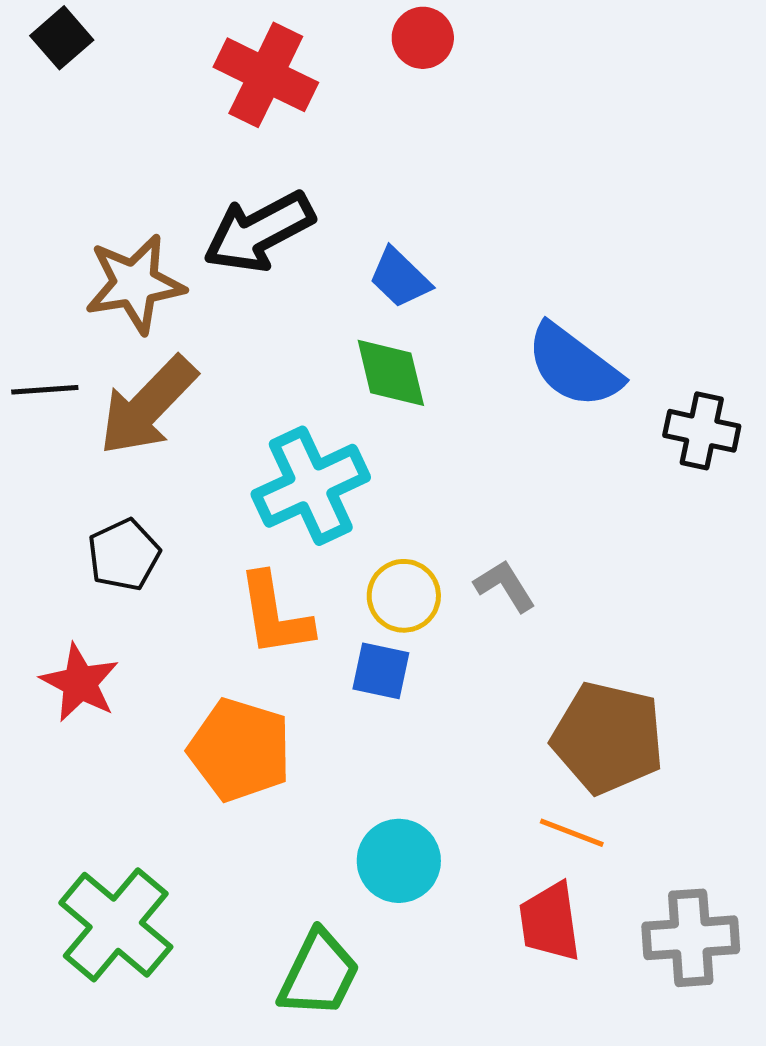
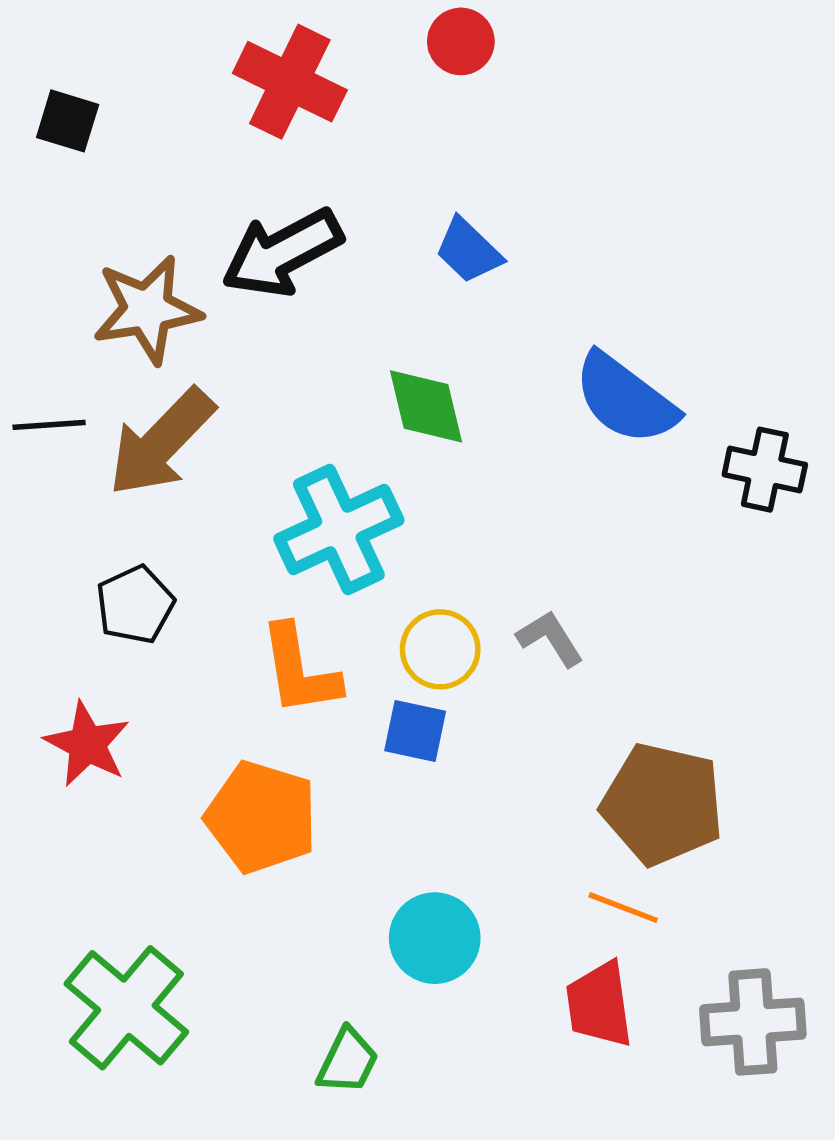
black square: (62, 38) -> (68, 121), moved, turned -32
blue trapezoid: (400, 278) -> (468, 251), moved
green trapezoid: (319, 974) -> (348, 1061), size x0.7

